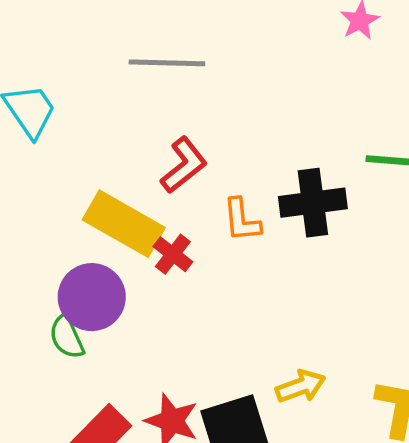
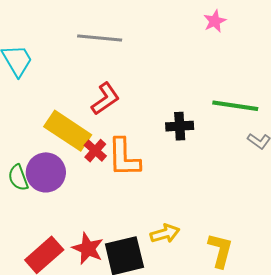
black cross: (313, 203) -> (180, 126), size x0.7
orange L-shape: (242, 220) -> (124, 157), moved, size x1.5
green semicircle: (67, 337) -> (18, 178), moved

